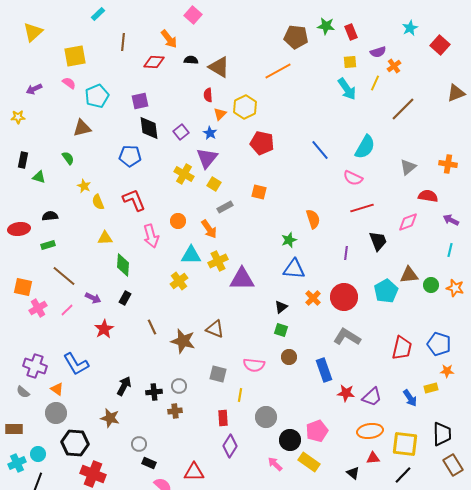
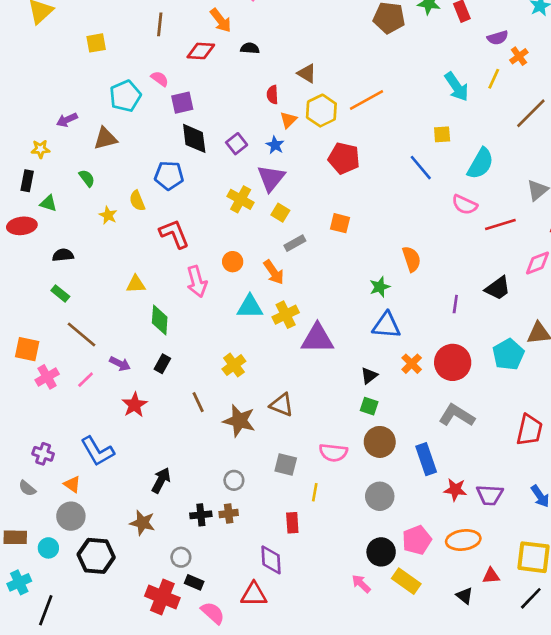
yellow square: (75, 56) -> (96, 43), size x0.7
yellow square: (350, 62) -> (442, 134), moved
brown triangle: (219, 67) -> (307, 73), moved, size x0.7
orange line: (278, 71) -> (366, 100), moved
pink semicircle: (69, 83) -> (160, 79), moved
purple arrow: (34, 89) -> (67, 120), moved
yellow star: (18, 117) -> (40, 149), moved
yellow semicircle: (98, 202) -> (137, 201), moved
red line: (362, 208) -> (500, 225), moved
red ellipse: (19, 229) -> (22, 226), moved
black trapezoid: (378, 241) -> (498, 288), turned 75
green rectangle: (48, 245) -> (60, 293), turned 56
yellow cross: (179, 281) -> (234, 365), moved
brown circle: (289, 357) -> (380, 442), size x1.5
purple cross: (35, 366) -> (43, 454), size x0.7
black cross: (154, 392) -> (201, 515), moved
purple trapezoid: (372, 397) -> (490, 495), turned 45
gray circle: (266, 417) -> (380, 496), moved
orange ellipse: (370, 431) -> (463, 540), moved
purple diamond: (230, 446) -> (271, 560), moved, turned -35
cyan circle: (38, 454) -> (48, 548), moved
red cross: (93, 474) -> (162, 597), moved

